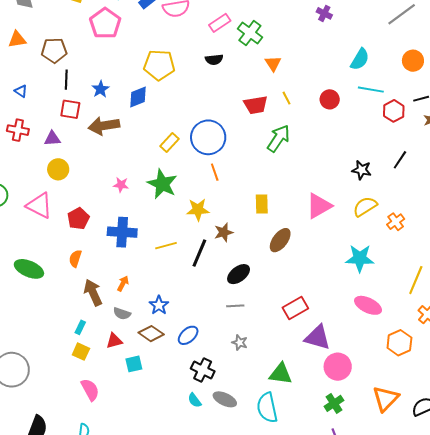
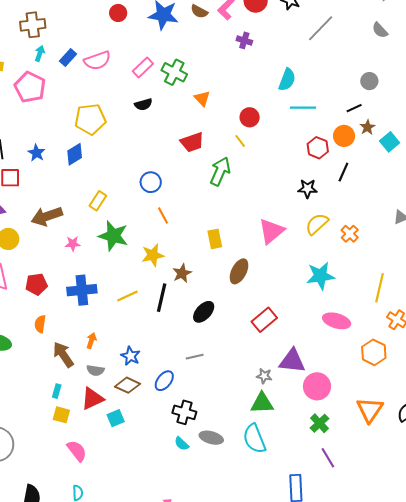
orange circle: (413, 61) -> (344, 136), moved
yellow line: (287, 98) -> (240, 141), moved
red circle: (330, 99) -> (250, 117), moved
red hexagon: (394, 111) -> (318, 148), moved
brown arrow: (104, 126) -> (47, 216), moved
blue circle: (208, 137) -> (151, 182), size x0.6
yellow rectangle: (169, 142) -> (98, 201), moved
red pentagon: (78, 219) -> (36, 284), turned 30
gray line: (235, 306) -> (195, 357), moved
red rectangle: (295, 308) -> (264, 320), moved
red triangle: (114, 341) -> (92, 399), size x1.4
gray star: (240, 343) -> (264, 376), moved

